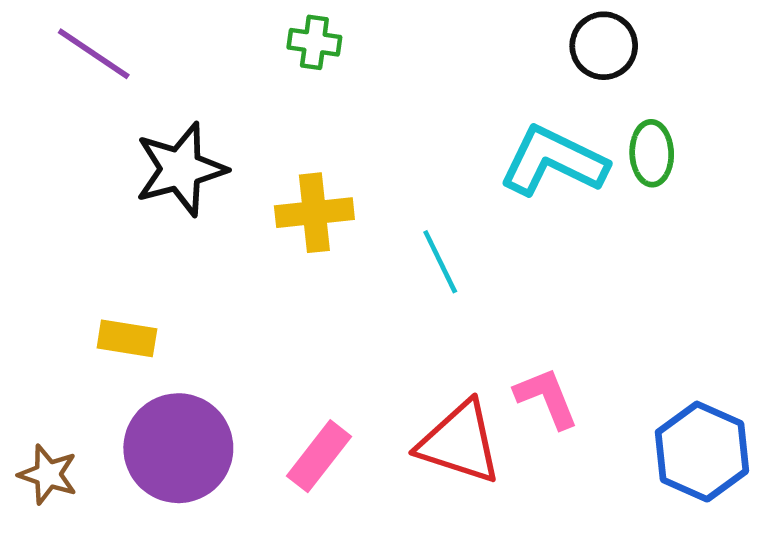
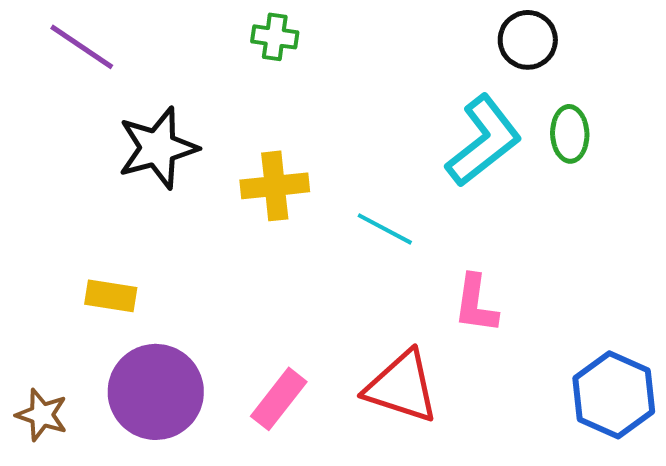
cyan L-shape: (553, 161) -> (484, 141), turned 116
cyan line: (440, 262) -> (385, 229), turned -36
pink L-shape: (546, 398) -> (476, 304), moved, turned -150

